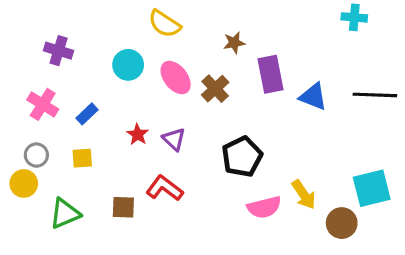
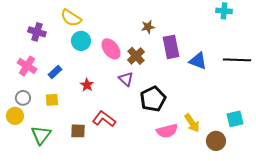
yellow semicircle: (165, 24) -> (71, 18), moved
purple triangle: (174, 139) -> (126, 79), moved
cyan square: (372, 188) -> (235, 119), size x0.7
green triangle: (65, 214) -> (41, 135), turned -30

